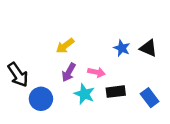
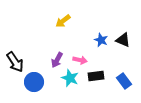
yellow arrow: (65, 46) -> (63, 21), moved

